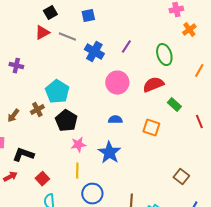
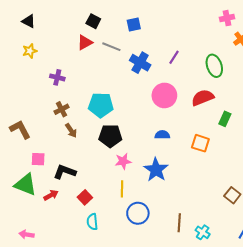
black square: (50, 13) -> (93, 21), turned -32
cyan pentagon: (57, 92) -> (101, 105), turned -30
green rectangle: (174, 105) -> (225, 119), turned 72
brown cross: (37, 110) -> (62, 109), moved
brown arrow: (13, 116) -> (71, 130), moved, turned -72
black pentagon: (66, 121) -> (110, 136), turned -30

